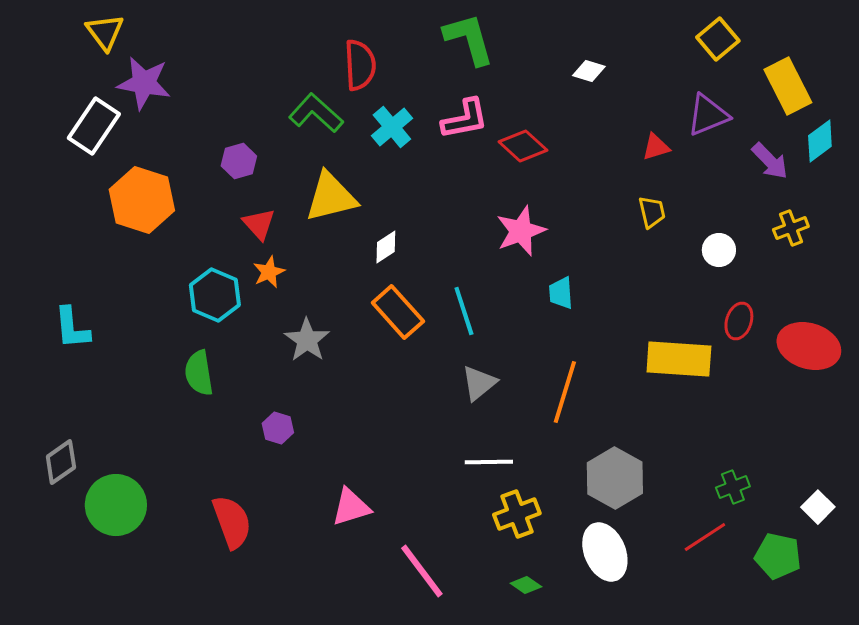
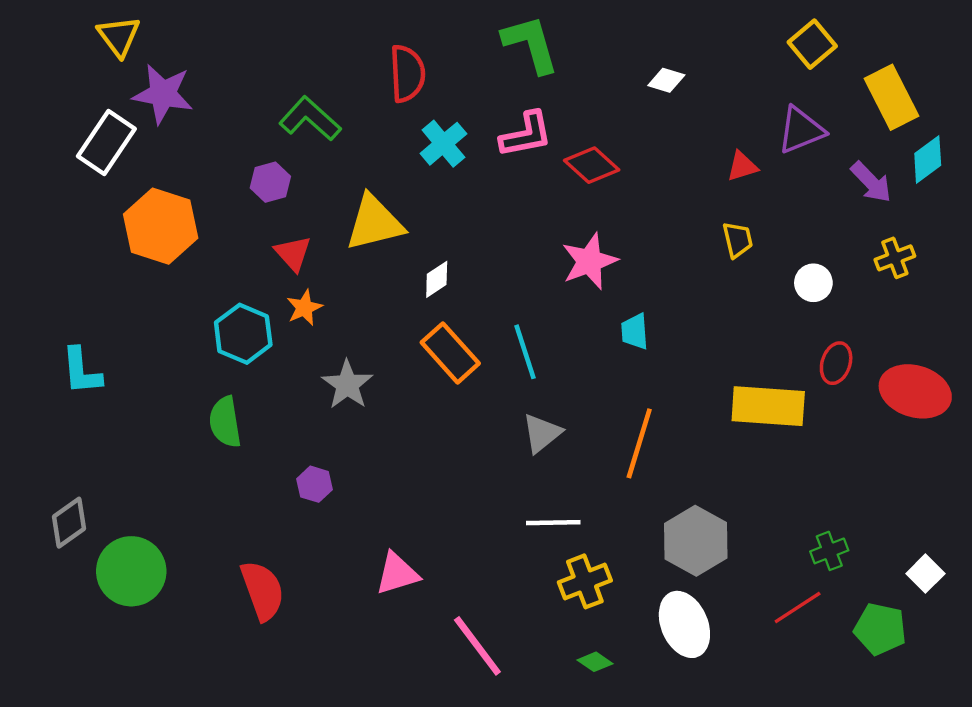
green L-shape: (316, 113) -> (310, 119), moved

